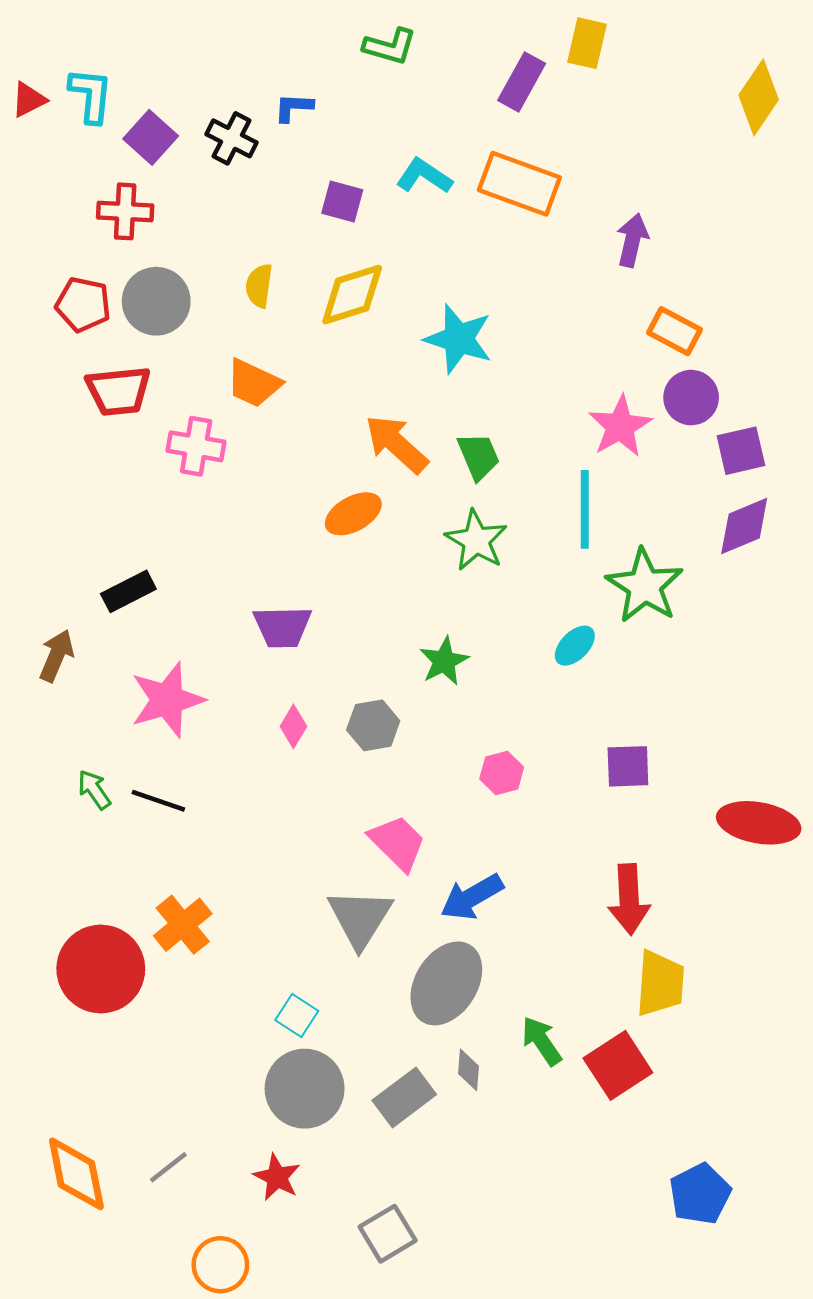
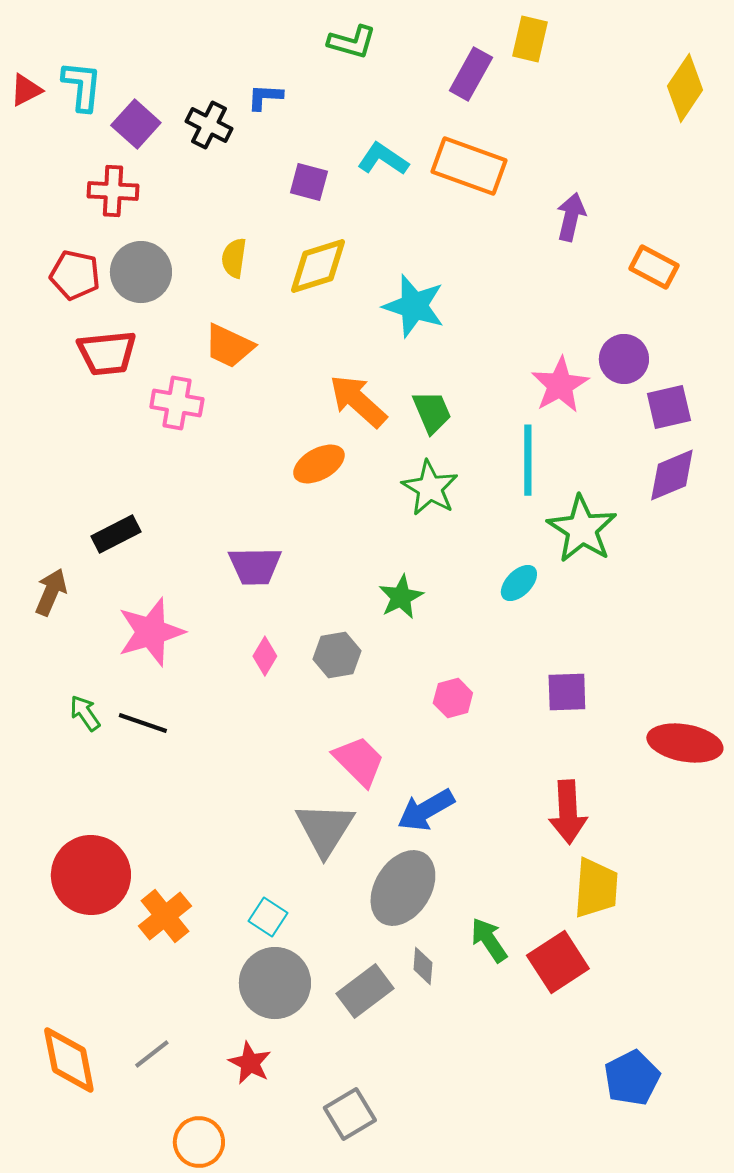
orange rectangle: (674, 331) -> (654, 267), moved
orange cross: (183, 925) -> (165, 916), moved

